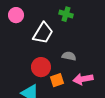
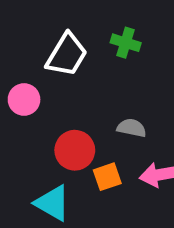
pink circle: (16, 15) -> (24, 99), moved
white trapezoid: (43, 33) -> (67, 55), moved

